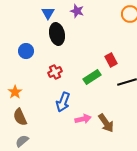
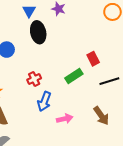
red cross: (55, 72) -> (34, 79), moved
brown arrow: (106, 123) -> (101, 116), moved

